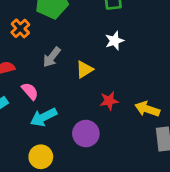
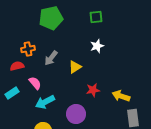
orange cross: (20, 28) -> (28, 49), moved, turned 32

